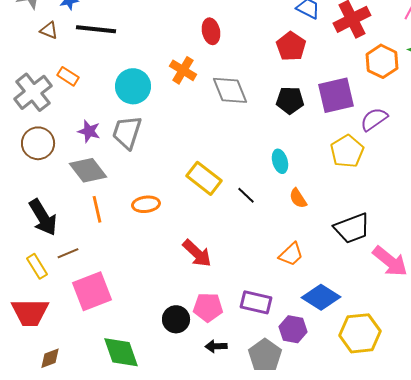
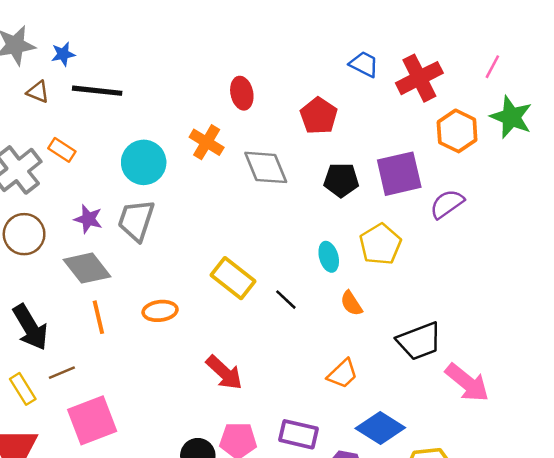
red pentagon: (291, 46) -> (319, 116), moved
yellow pentagon: (347, 151) -> (380, 244), moved

